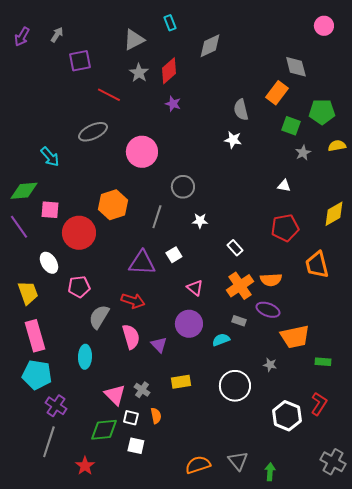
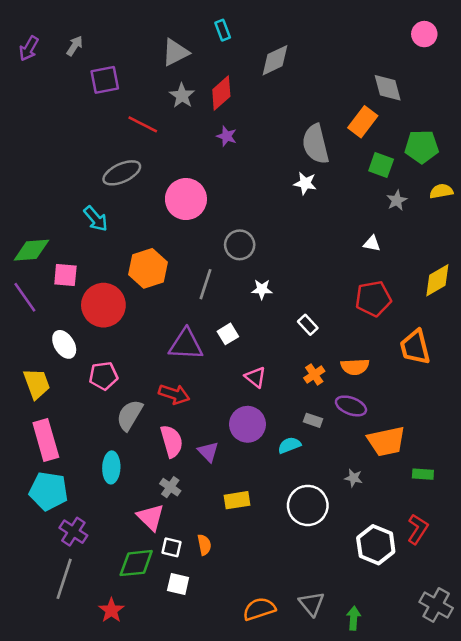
gray semicircle: (241, 110) -> (316, 144), size x1.4
cyan arrow: (50, 157) -> (96, 219), moved
orange cross: (240, 286) -> (314, 375), size x0.6
gray cross: (142, 390) -> (170, 487), moved

